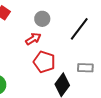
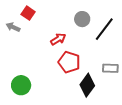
gray circle: (42, 19) -> (82, 19), moved

